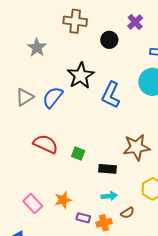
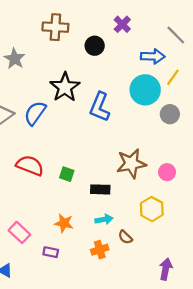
orange star: (63, 200) -> (64, 223), moved, turned 30
brown semicircle: (127, 213) -> (125, 237), turned 80
purple rectangle: (83, 218) -> (51, 252), moved

